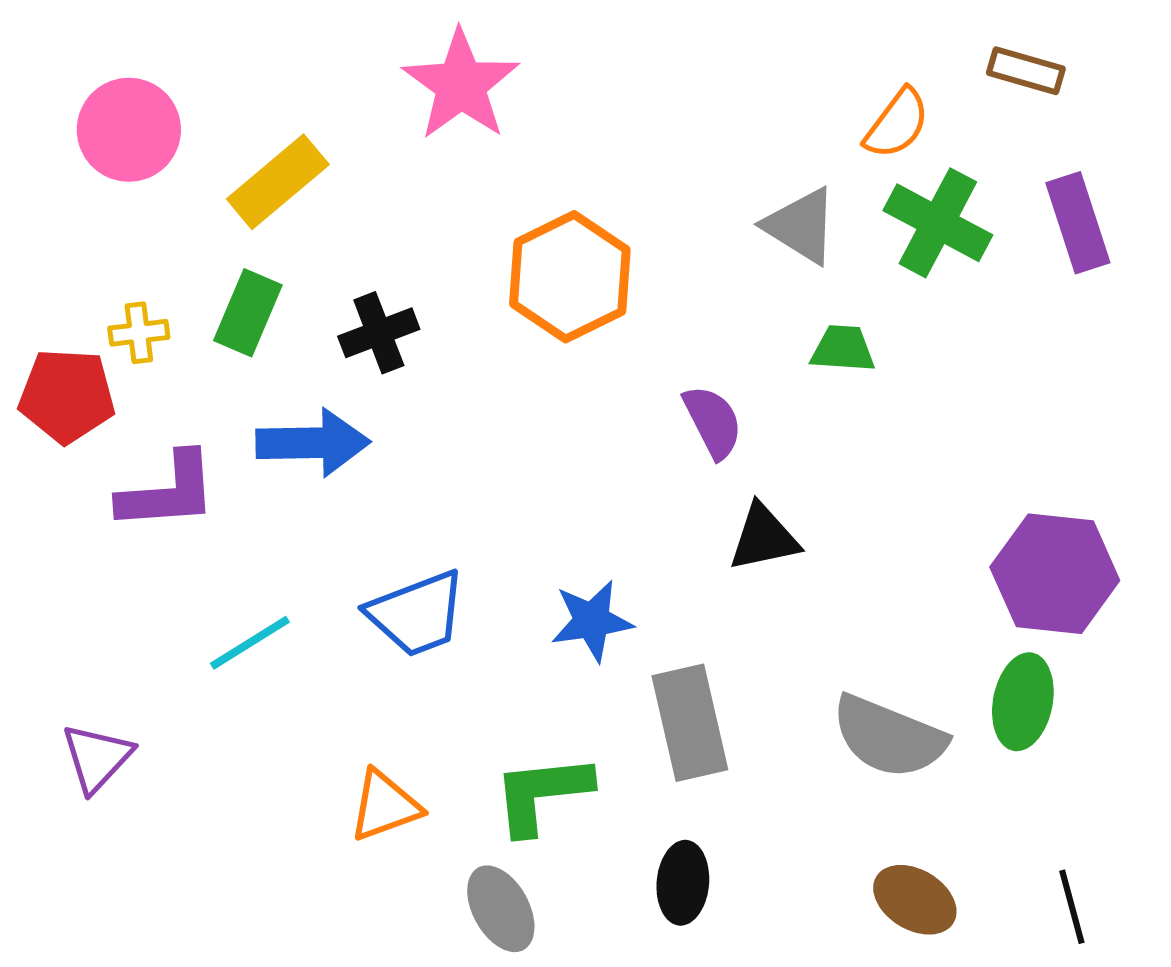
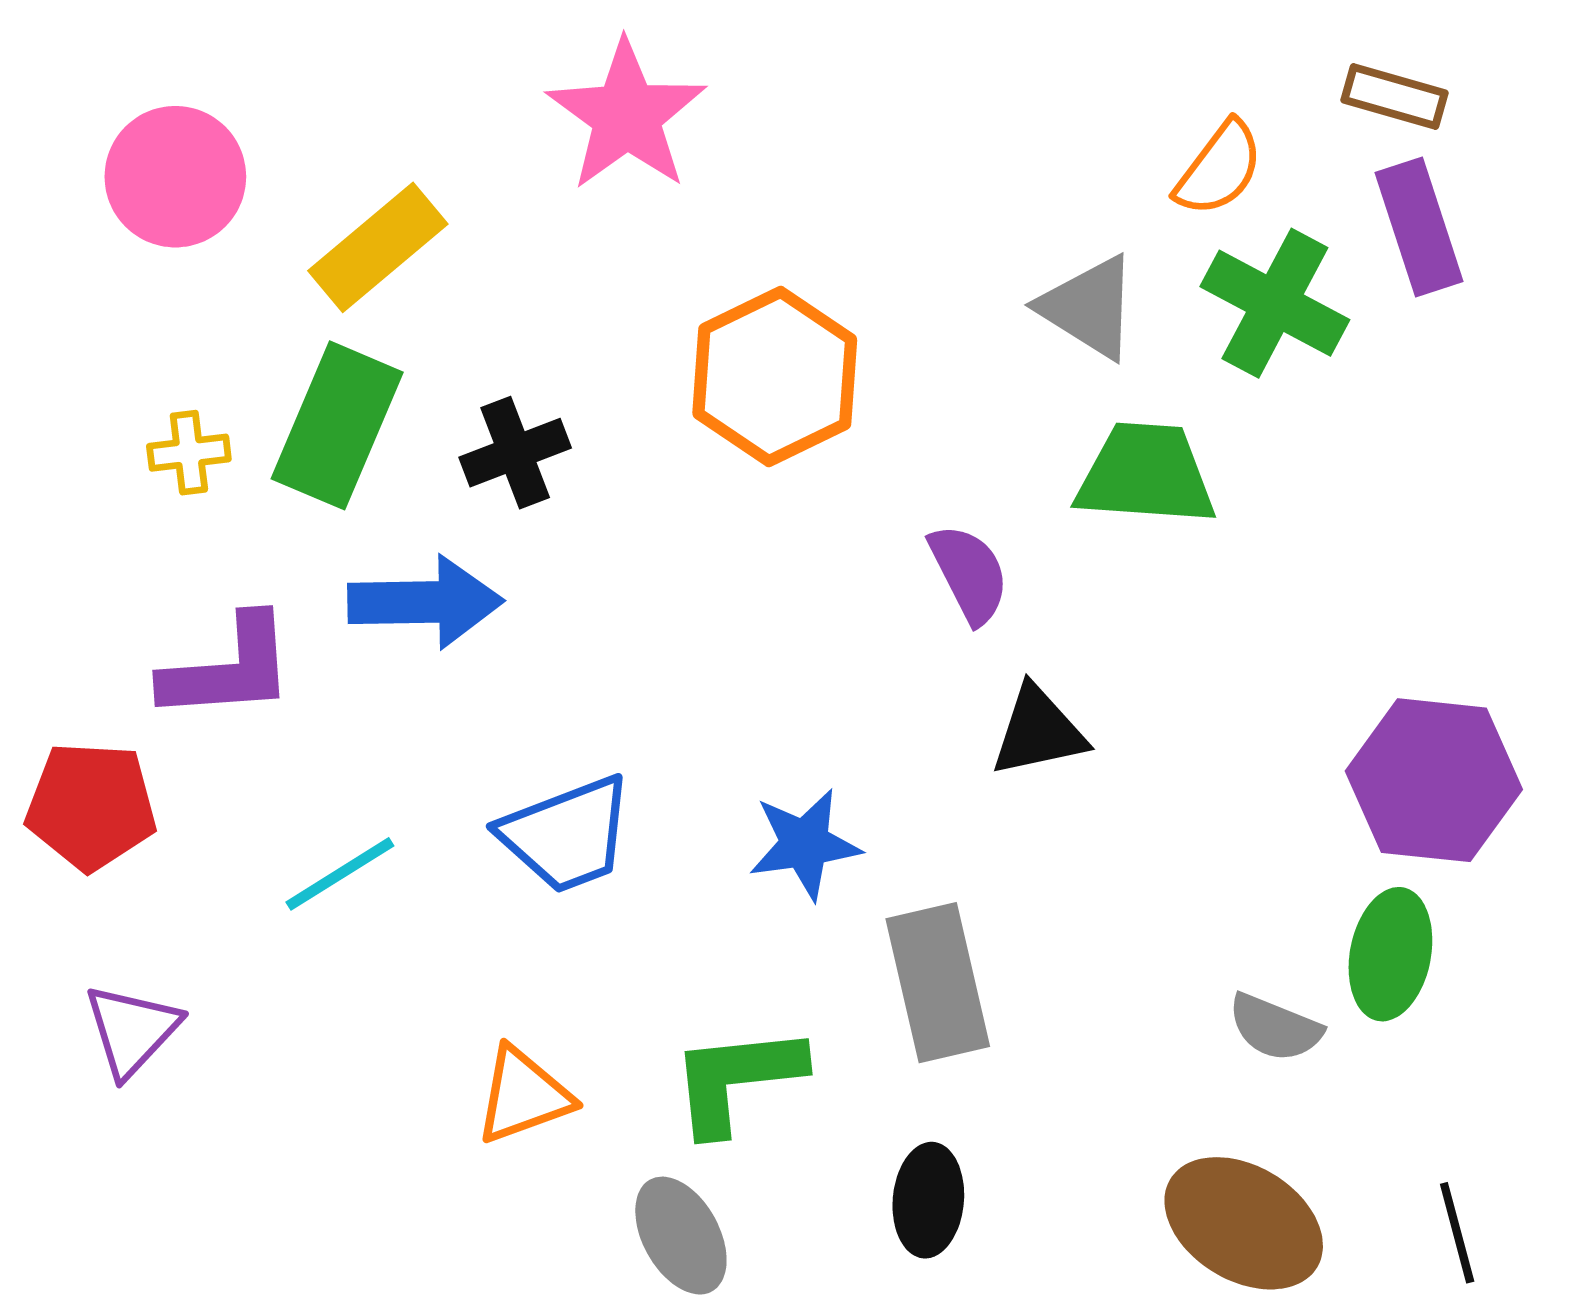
purple rectangle: (1078, 223) -> (1419, 227), moved
green rectangle: (248, 313) -> (337, 425), size x1.4
green trapezoid: (843, 349) -> (1146, 474), size x1.6
red pentagon: (67, 396) -> (91, 806), moved
gray semicircle: (889, 737) -> (1275, 1028), moved, size x0.6
brown ellipse: (915, 900) -> (1244, 1223), size x1.4

